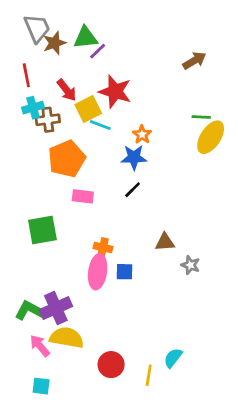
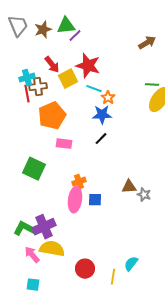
gray trapezoid: (37, 28) -> (18, 26), moved
red line: (26, 75) -> (27, 94), moved
cyan line: (100, 125) -> (94, 89), moved
green square: (42, 230) -> (34, 169), turned 35
brown triangle: (165, 242) -> (129, 187), moved
orange cross: (103, 248) -> (79, 182), turned -32

